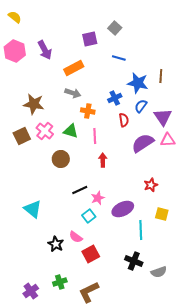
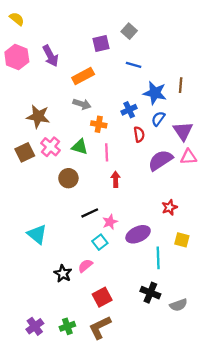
pink semicircle: (76, 237) -> (85, 266), turned 104
red square: (91, 254) -> (102, 297), moved
green cross: (60, 282) -> (67, 326), moved

